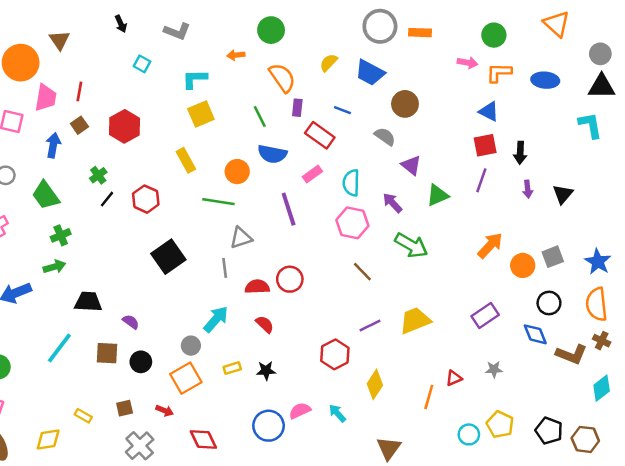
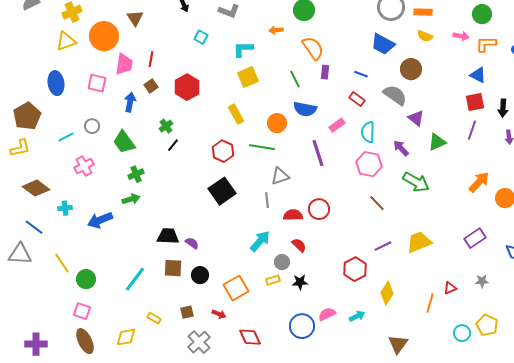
yellow semicircle: (329, 63) -> (425, 36), moved, turned -112
red rectangle: (320, 135) -> (357, 99), moved, size x0.7
gray semicircle: (385, 136) -> (395, 95), size x1.4
red hexagon: (146, 199) -> (223, 151), moved
black trapezoid: (88, 302) -> (168, 236), moved
gray circle: (191, 346) -> (282, 262), moved
cyan line: (59, 348) -> (135, 279), moved
cyan arrow: (337, 413) -> (357, 316), turned 105

